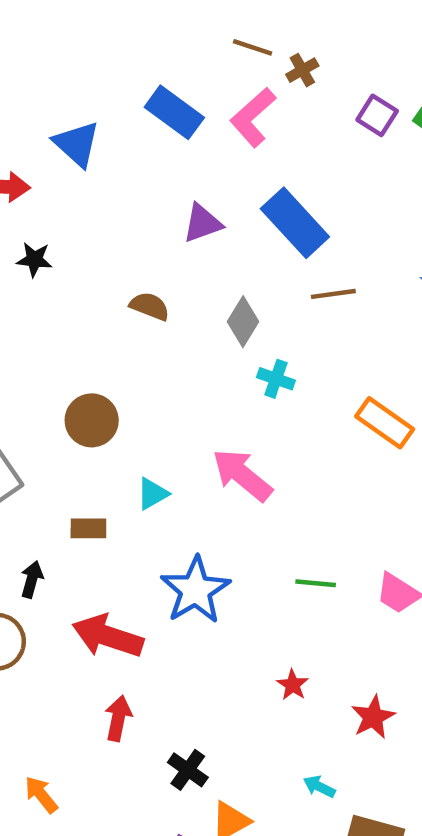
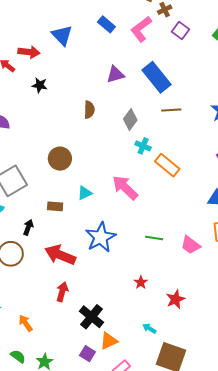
blue rectangle: (174, 112) -> (106, 24), size x0.7
purple square: (377, 115) -> (180, 30), moved
brown semicircle: (150, 306) -> (89, 110), turned 66
orange rectangle: (385, 423) -> (167, 165), moved
black cross: (188, 770) -> (91, 317), size x1.4

